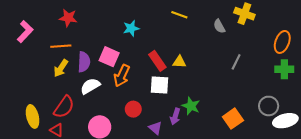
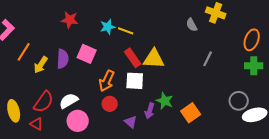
yellow line: (179, 15) -> (126, 31), moved
red star: (68, 18) -> (70, 20), moved
orange line: (61, 46) -> (24, 52), moved, turned -54
yellow triangle: (179, 62) -> (154, 59), size x1.6
orange arrow: (122, 76) -> (107, 81), moved
white semicircle: (90, 86) -> (69, 101), moved
orange square: (233, 119) -> (191, 113), moved

